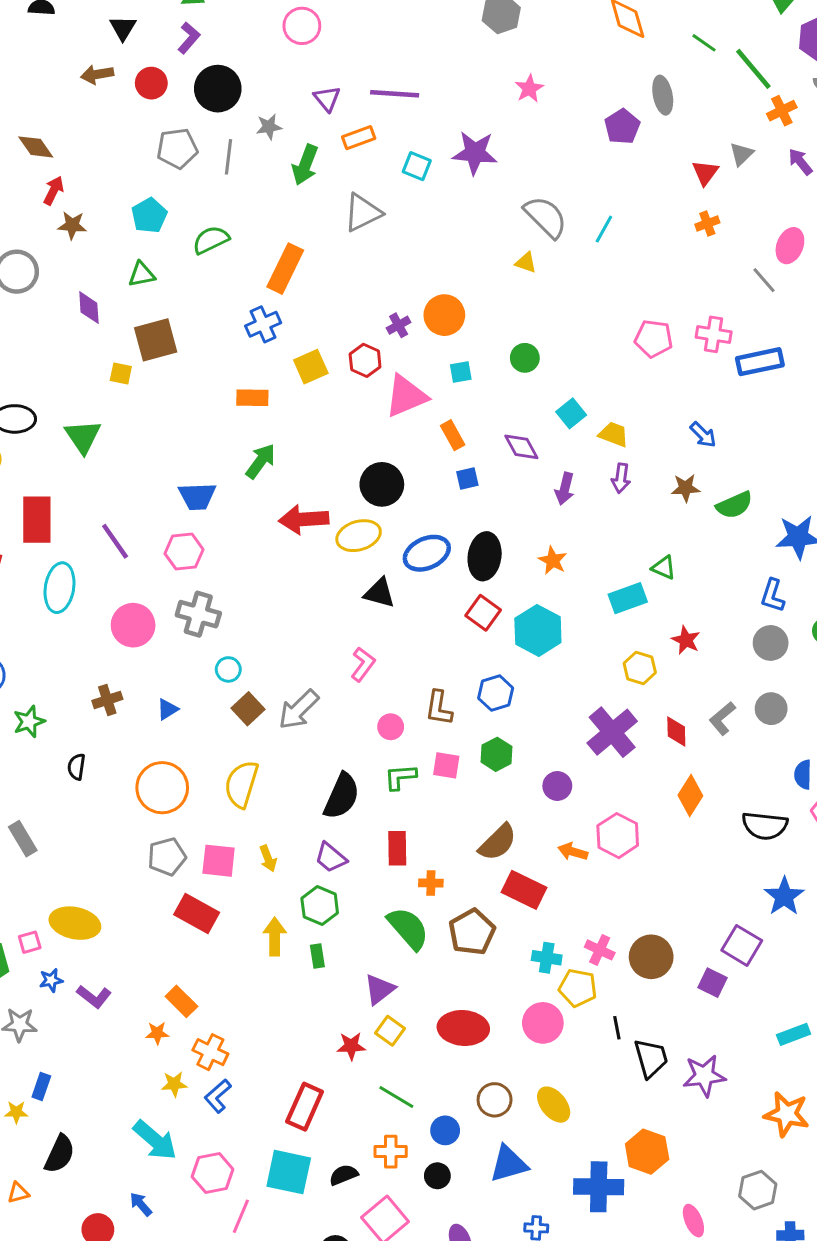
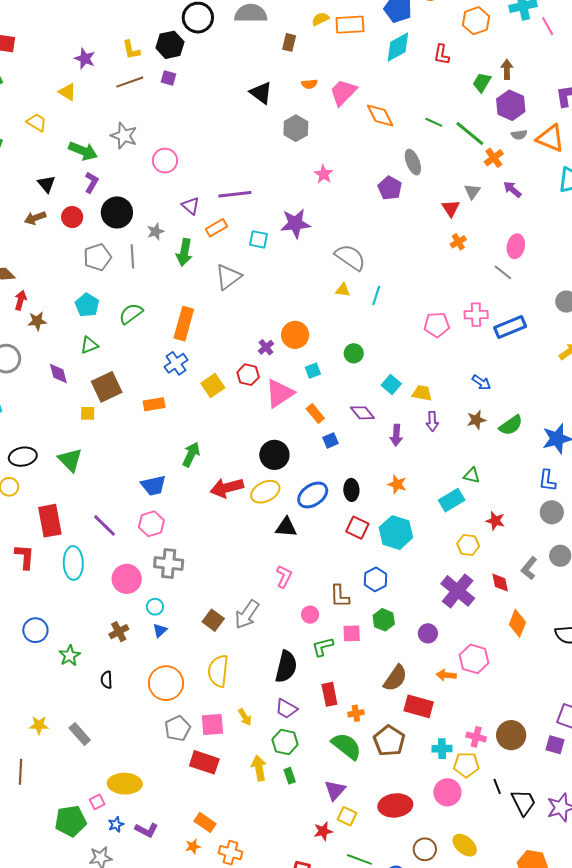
cyan line: (604, 229) -> (376, 295), moved
orange rectangle: (252, 398) -> (154, 404), moved
black ellipse: (485, 556) -> (351, 490), size x0.7
cyan circle: (228, 669) -> (155, 607), moved

